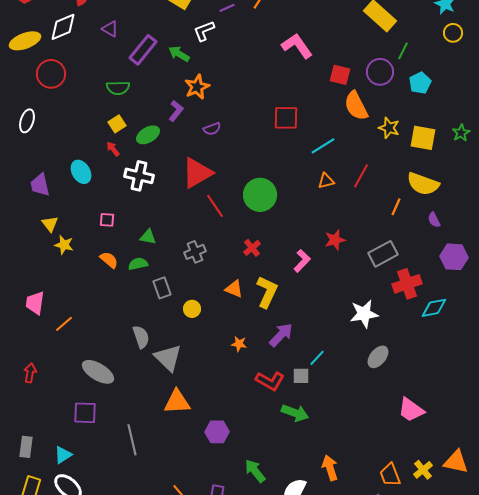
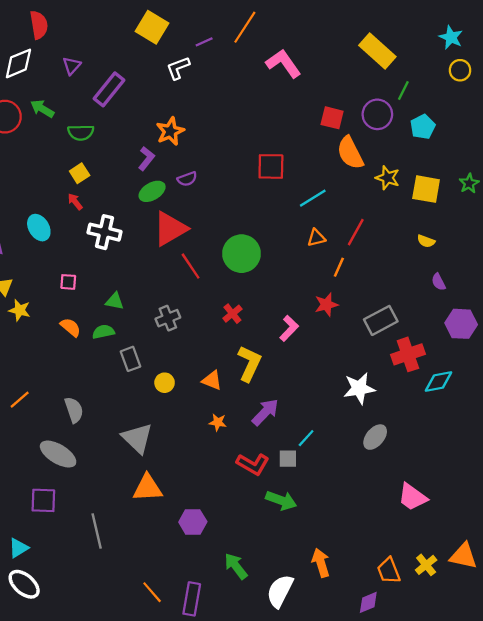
purple triangle: (110, 29) -> (72, 66), turned 42
pink L-shape: (297, 46) -> (283, 63), moved
green arrow: (179, 54) -> (42, 109), moved
green ellipse: (148, 135) -> (152, 191), moved
yellow semicircle: (423, 184) -> (426, 241), size x0.5
orange line: (396, 207) -> (339, 267), moved
orange triangle: (234, 289) -> (212, 380), moved
gray semicircle: (141, 337) -> (74, 410), moved

